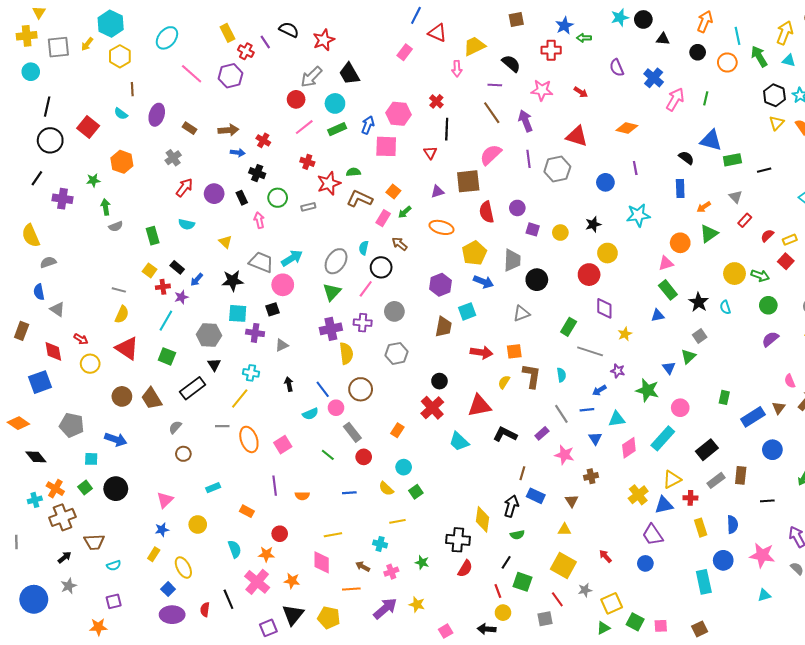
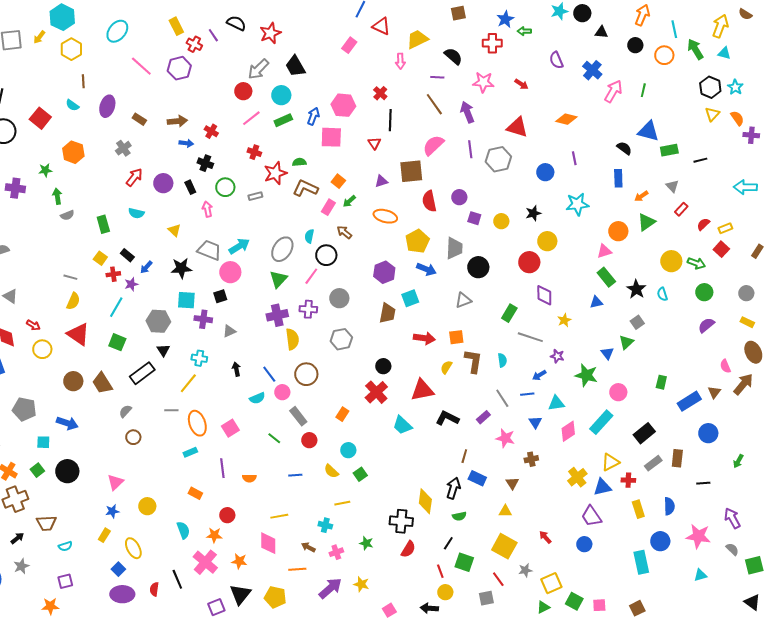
cyan rectangle: (213, 488) -> (190, 452), moved

